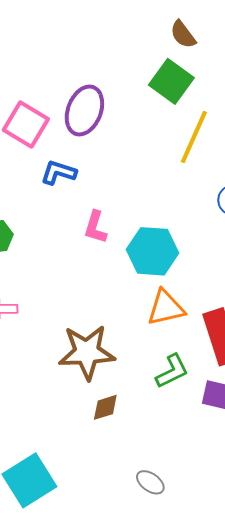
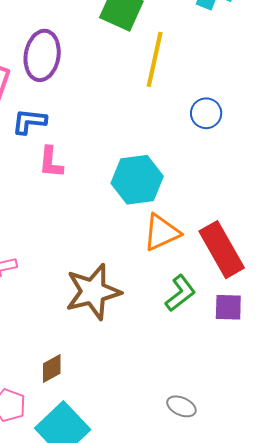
pink L-shape: (95, 227) -> (51, 162), moved
brown diamond: (105, 407) -> (52, 368), moved

